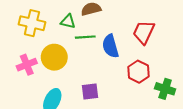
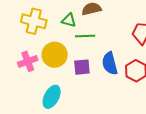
blue semicircle: (110, 46) -> (110, 63), moved
purple square: (90, 91) -> (82, 67), moved

